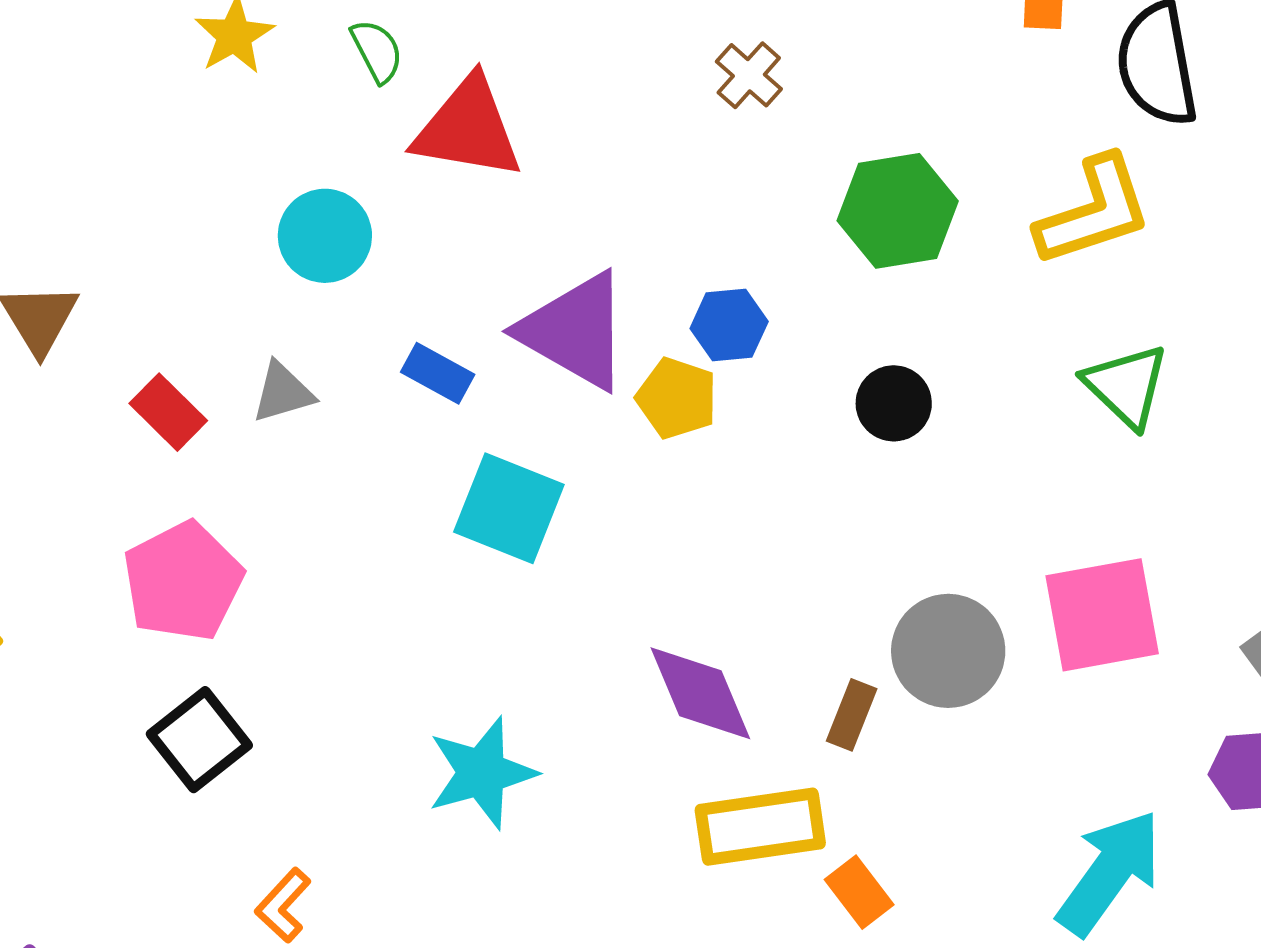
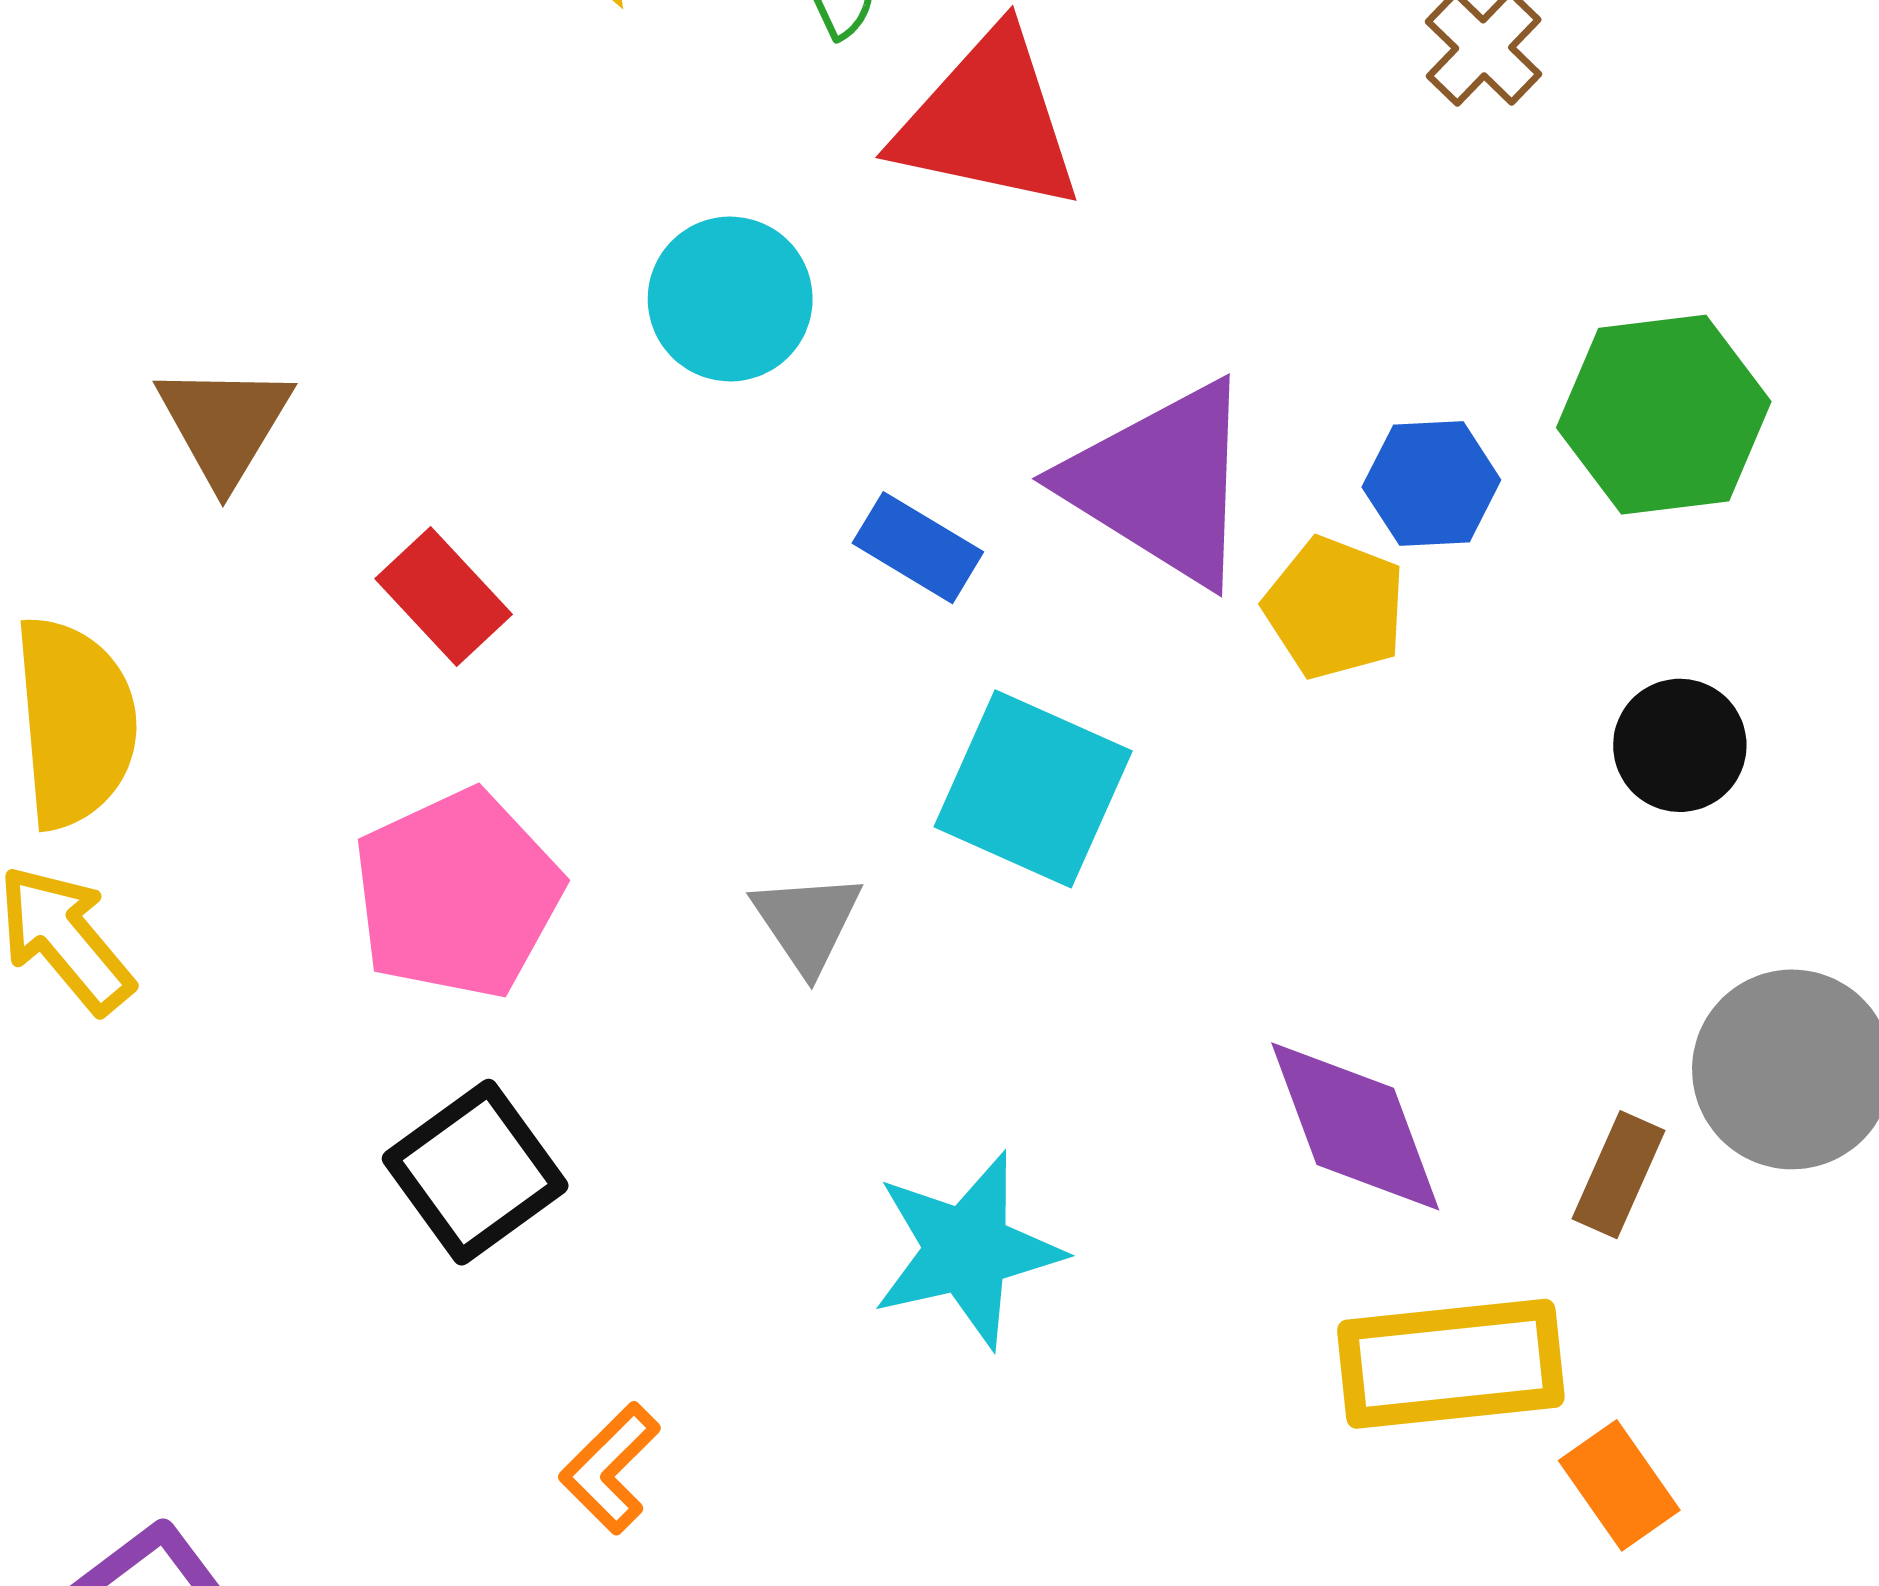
green hexagon: (898, 211) -> (1664, 415), moved
gray triangle: (283, 392) -> (807, 922), moved, turned -50
black circle: (894, 403) -> (1680, 745), moved

